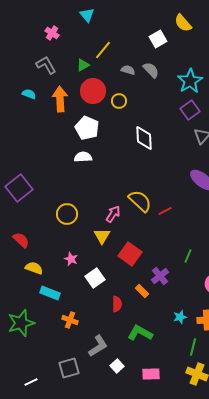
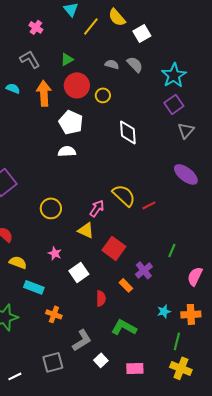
yellow semicircle: (183, 23) -> (117, 17), moved
yellow line: (103, 50) -> (91, 26), moved
yellow triangle: (102, 236) -> (86, 230), turned -36

